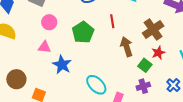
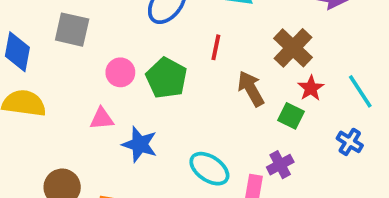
red line: (112, 21) -> (216, 47), turned 32
pink circle: (49, 22) -> (120, 72), moved
purple cross: (143, 86) -> (280, 165), moved

